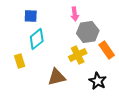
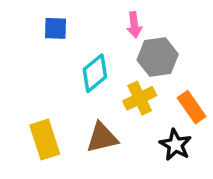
cyan diamond: (37, 39) -> (95, 73), moved
orange rectangle: (107, 50) -> (192, 107), moved
yellow rectangle: (20, 61) -> (45, 139), moved, size x1.5

